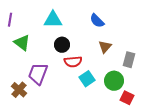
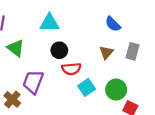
blue semicircle: (97, 21) -> (113, 24), moved
gray rectangle: (129, 60) -> (132, 51), moved

